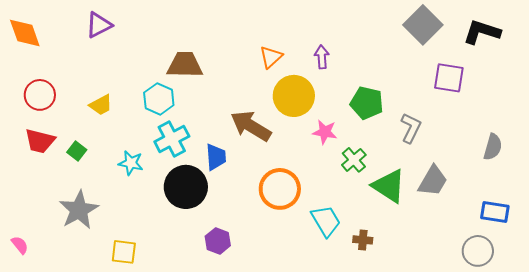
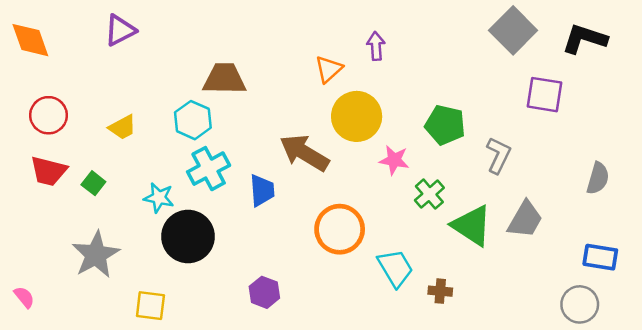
purple arrow: (322, 57) -> (376, 46), moved
black circle: (186, 187) -> (188, 236), moved

